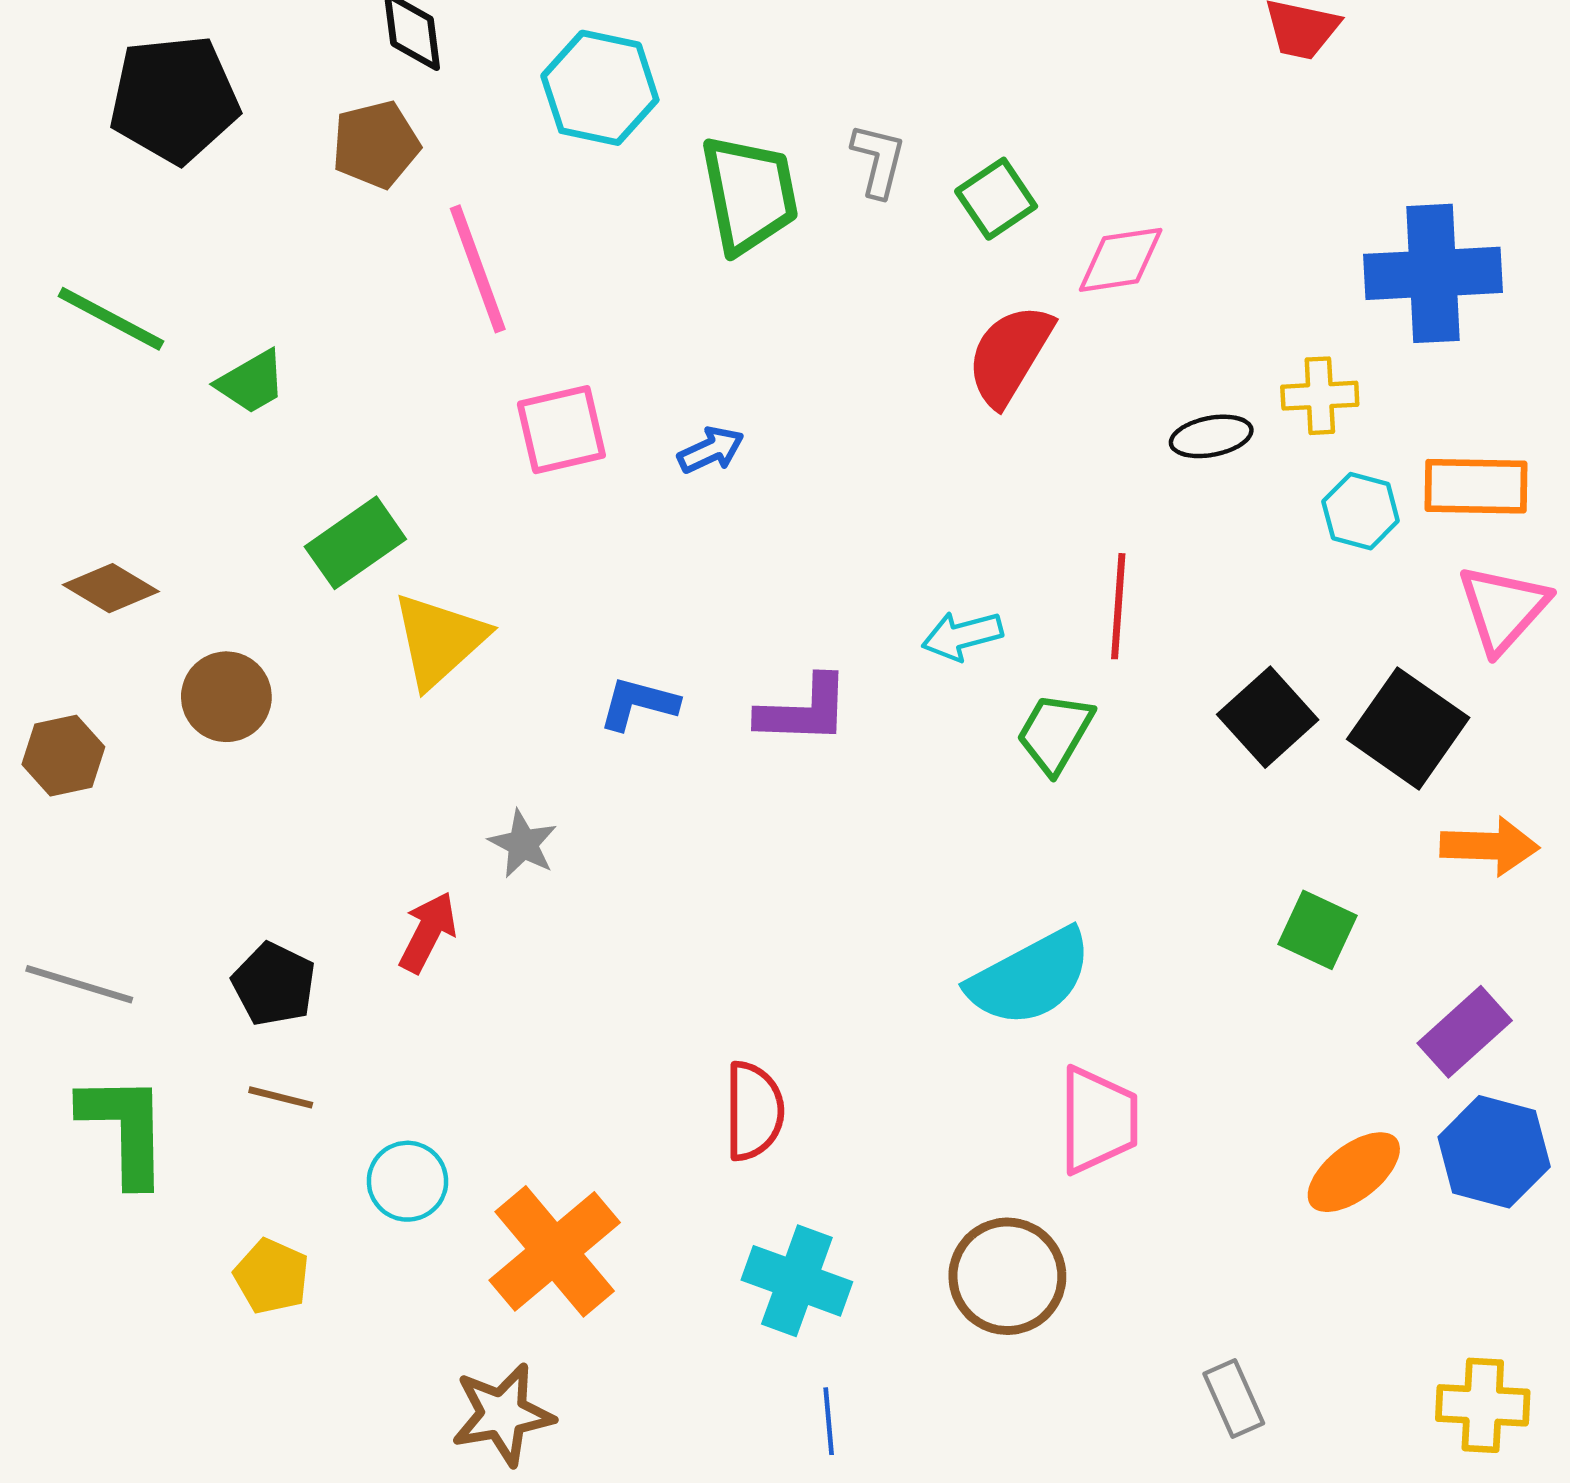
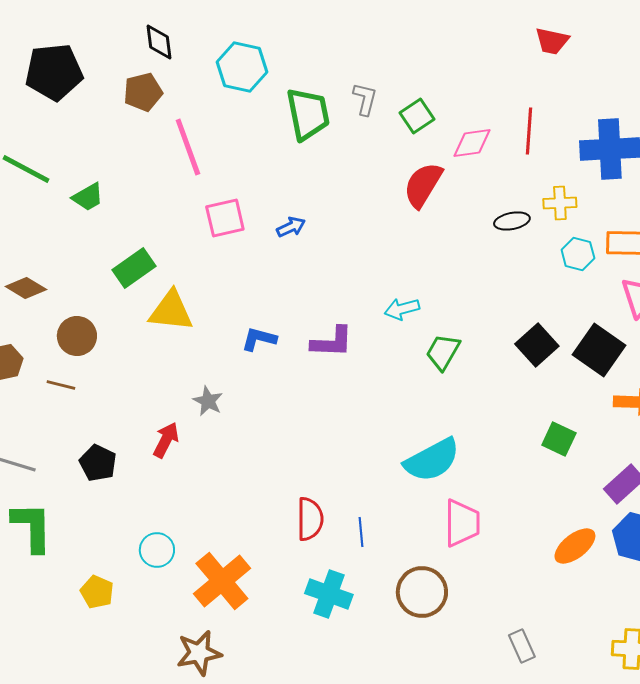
red line: (1118, 606) -> (529, 131), moved
yellow triangle: (439, 640) -> (171, 311), turned 48
brown line: (281, 1097) -> (61, 385), moved
blue line: (829, 1421) -> (361, 532), moved

